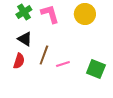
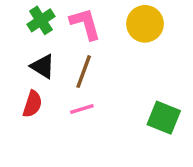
brown line: (44, 55) -> (84, 72), moved
pink line: (63, 64) -> (82, 109), moved

